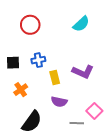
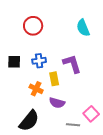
cyan semicircle: (81, 24) -> (83, 28), turned 108
purple L-shape: (83, 72) -> (72, 64), moved, turned -135
orange cross: (21, 90) -> (36, 89), moved, turned -32

